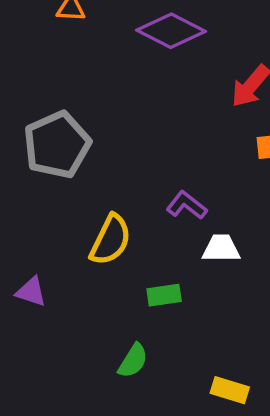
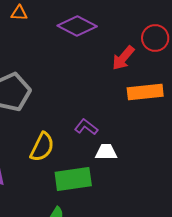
green rectangle: (164, 295) -> (73, 179), size x1.8

